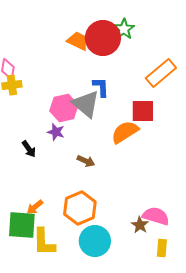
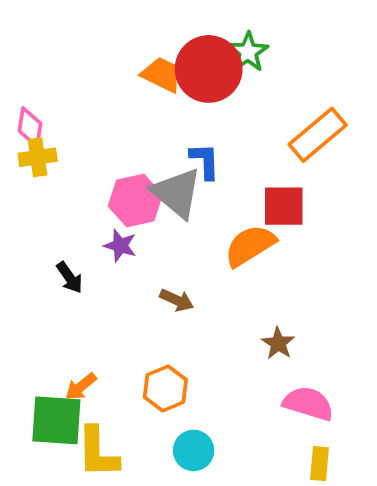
orange hexagon: (80, 208) -> (165, 388), size x0.7
brown star: (140, 225) -> (278, 343), moved
cyan circle: (95, 241) -> (194, 450), size x0.7

